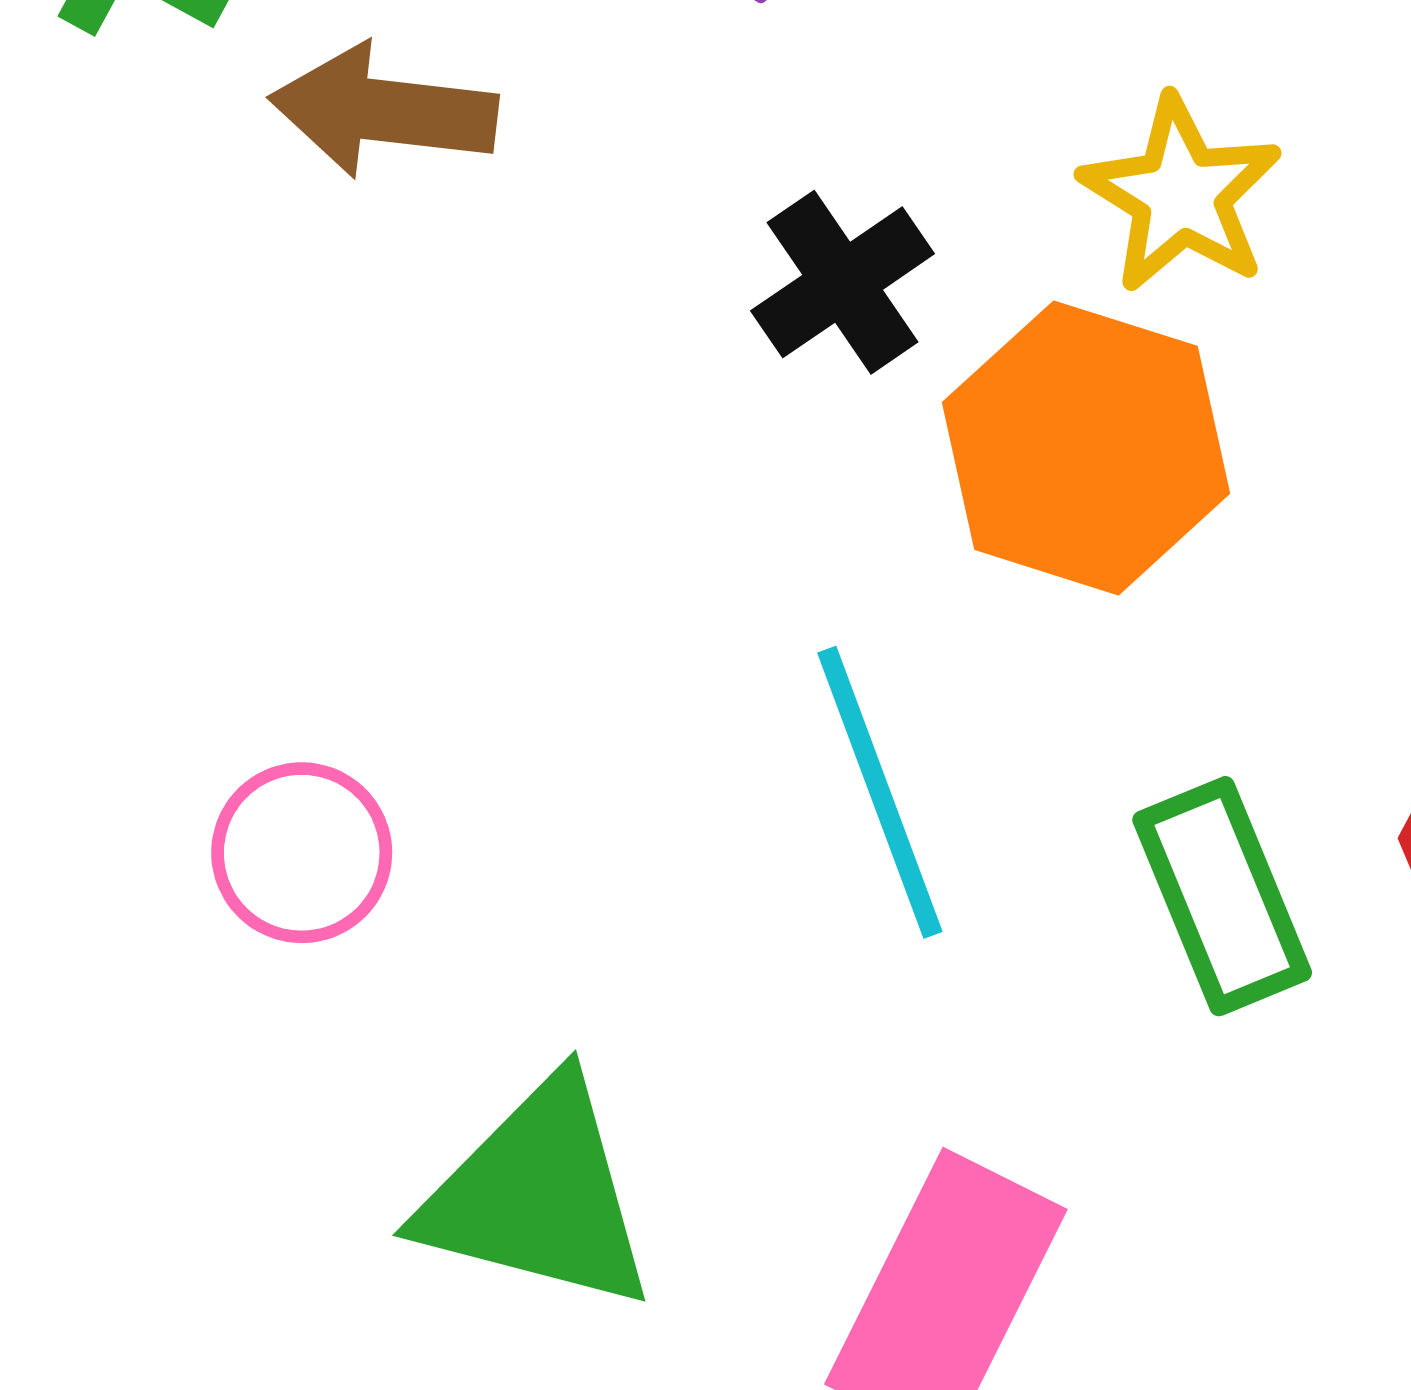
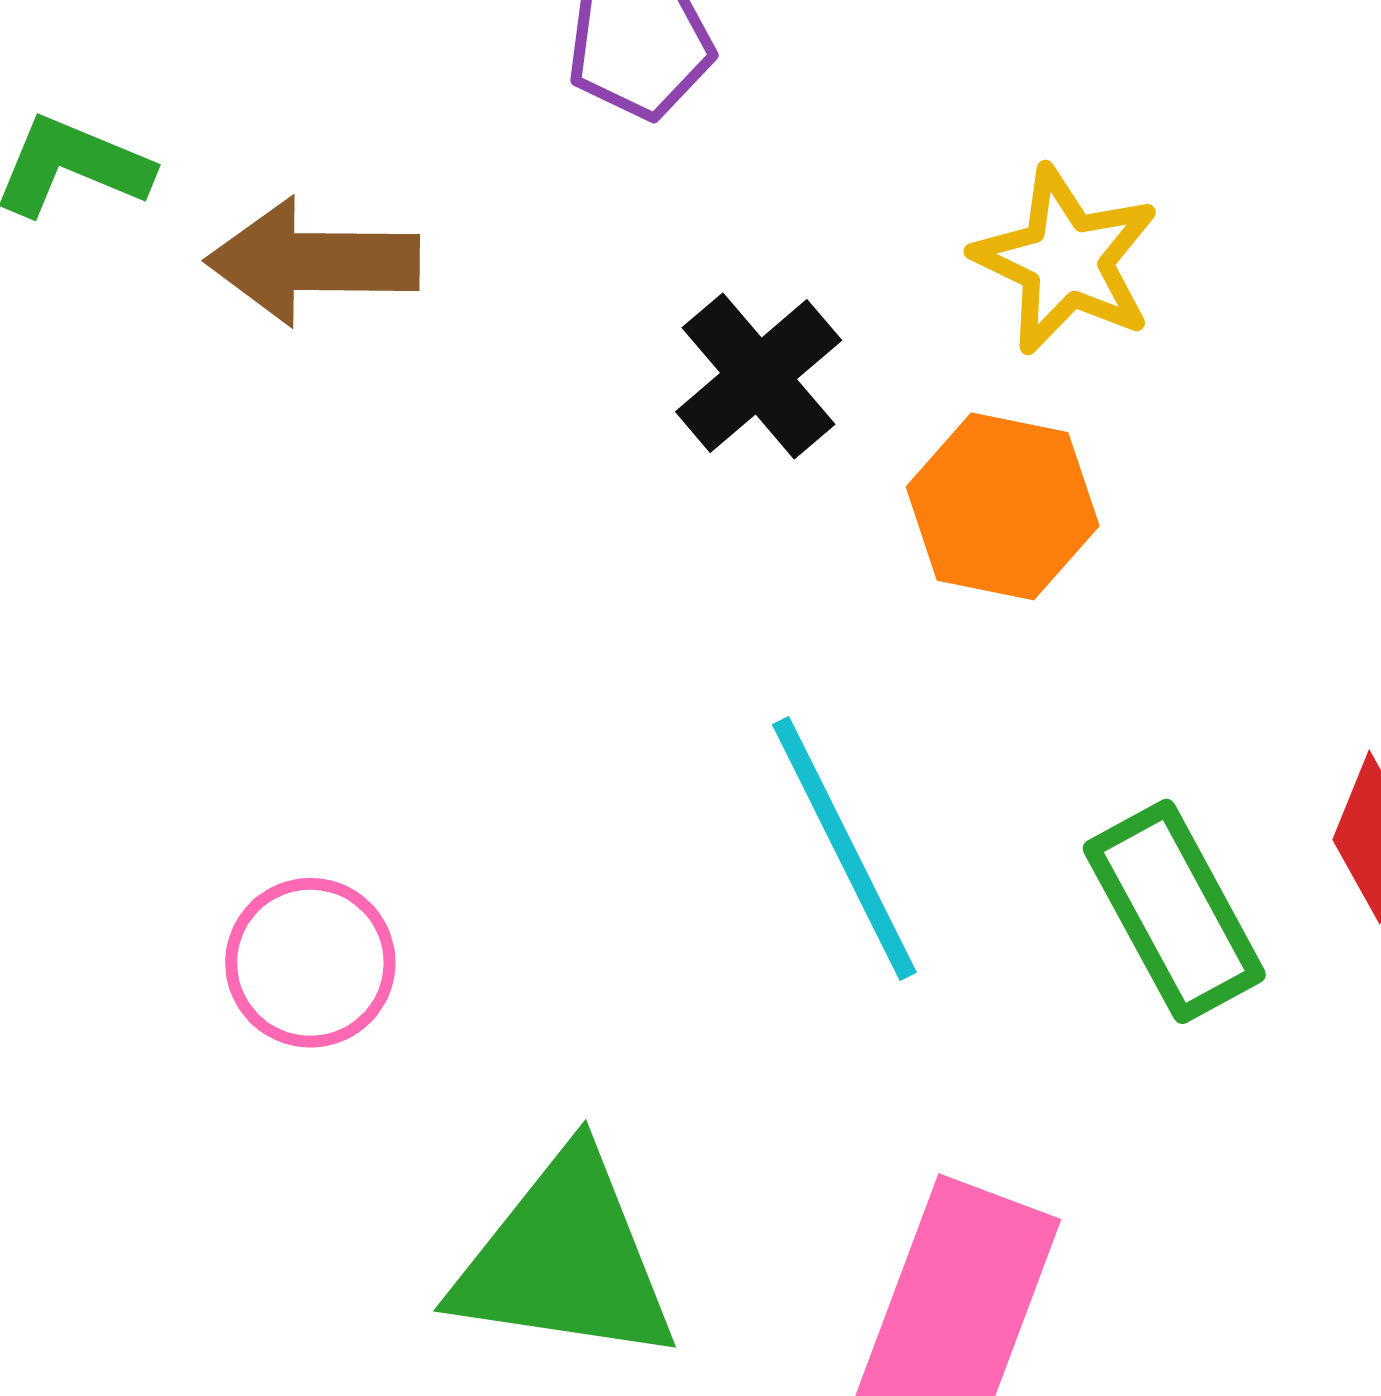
orange hexagon: (1086, 448) -> (1003, 506), size x0.7

